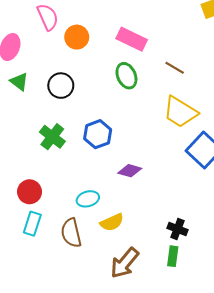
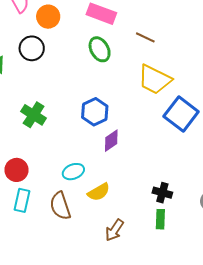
black circle: (61, 86) -> (32, 48), moved
blue hexagon: (98, 134) -> (95, 112), moved
purple diamond: (130, 171) -> (111, 141), turned -45
brown arrow: (125, 263) -> (114, 230), size x0.7

